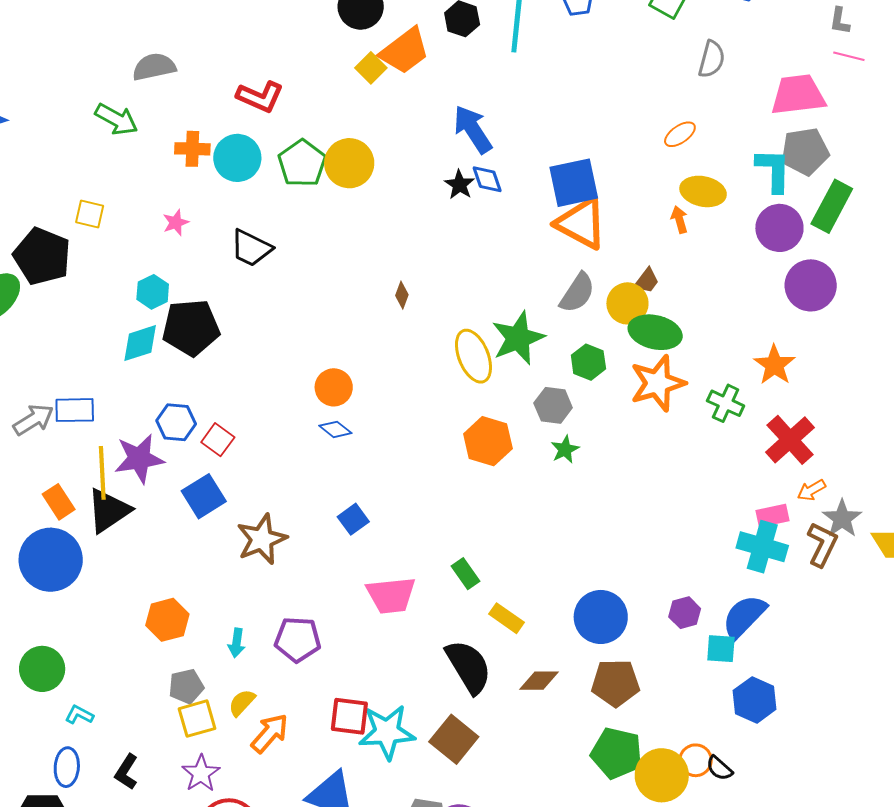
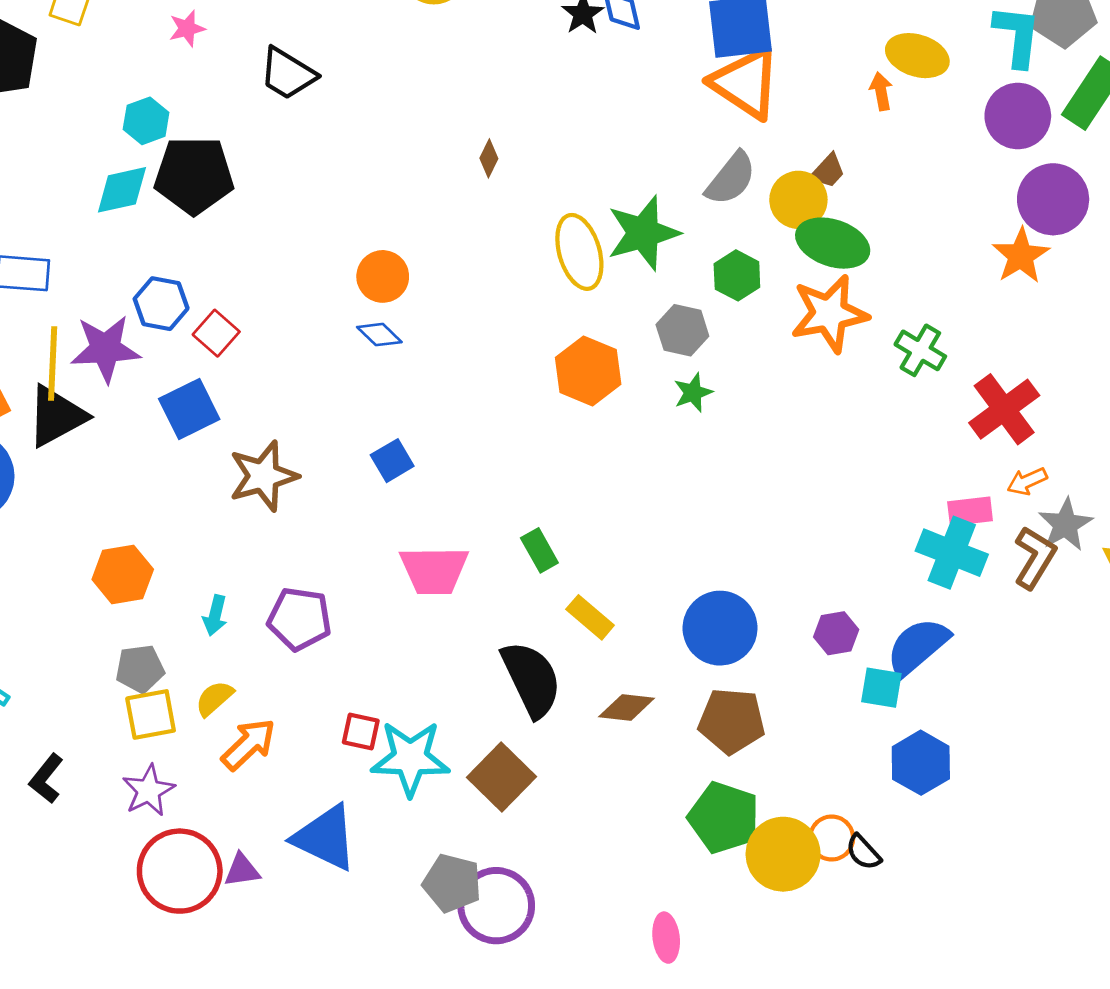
orange star: (774, 365) -> (1021, 256), moved
red square: (349, 716) -> (361, 731), size x0.7

